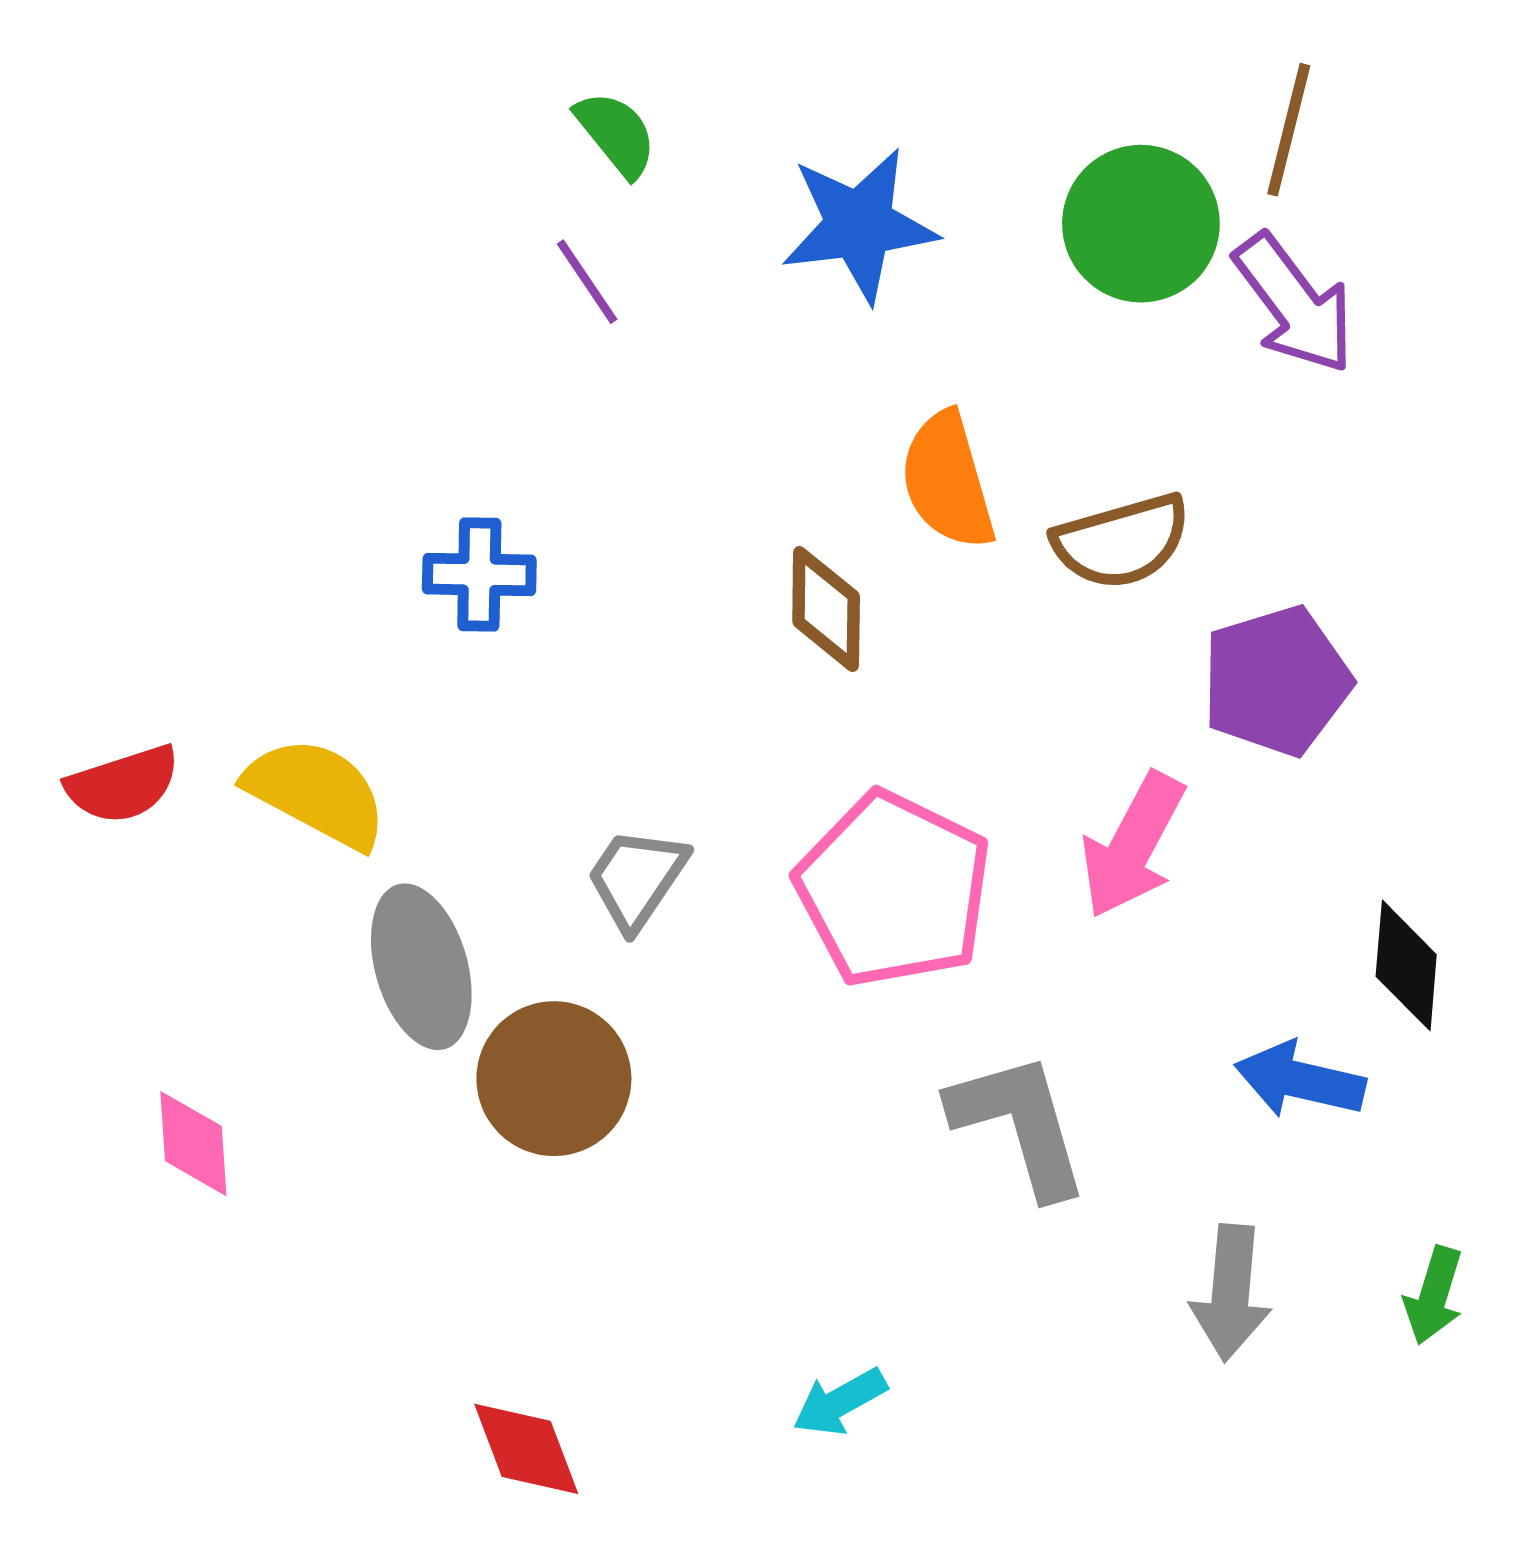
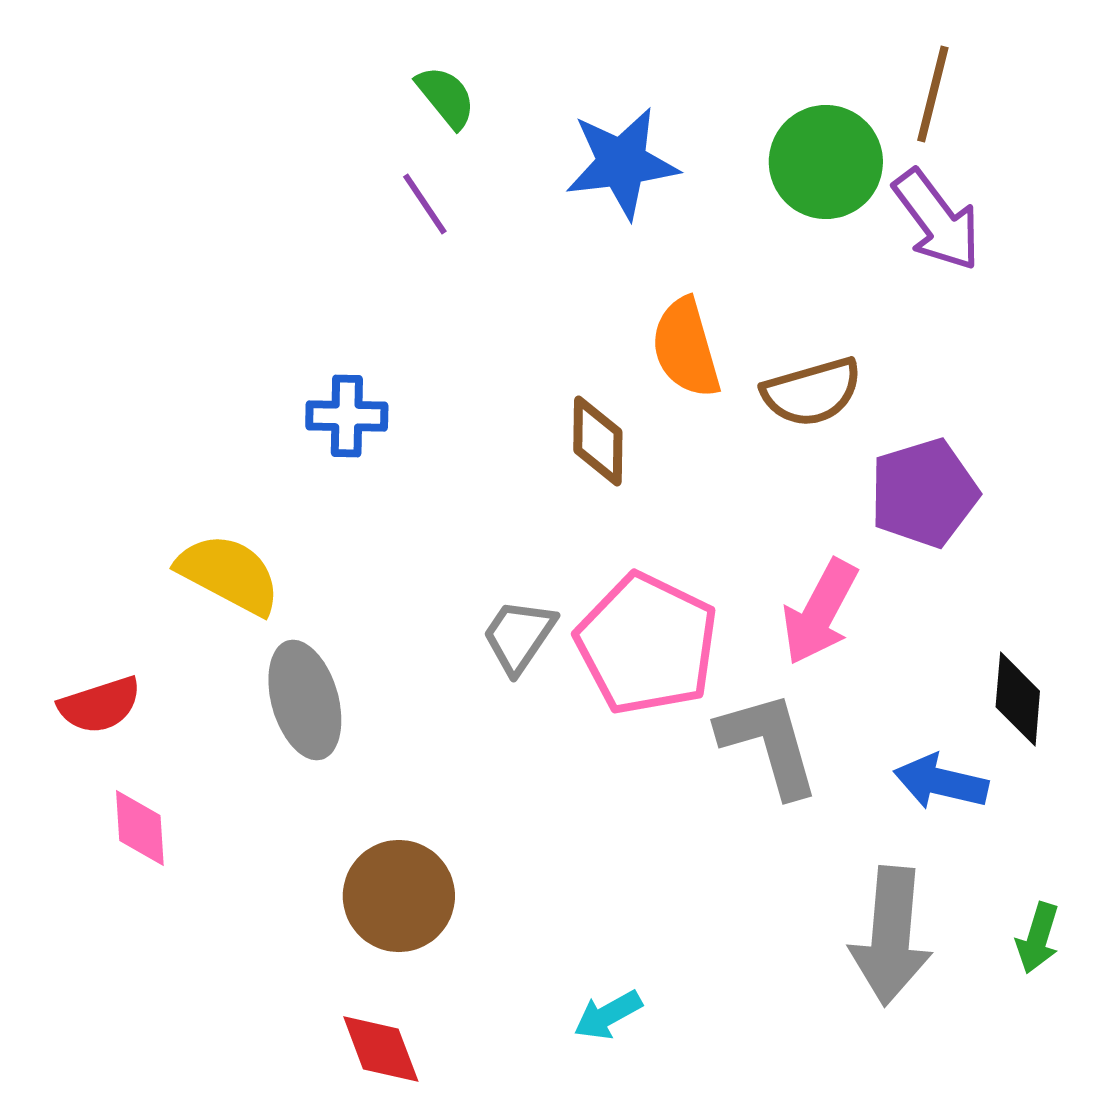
red semicircle: (123, 784) -> (100, 705), moved
gray trapezoid: (637, 878) -> (519, 636), moved
brown circle: (554, 1079) -> (399, 896), moved
gray L-shape: (1019, 1124) -> (769, 744), moved
gray arrow: (1231, 1293) -> (891, 936), size x1.4

